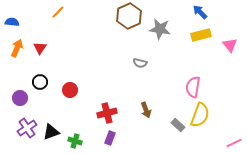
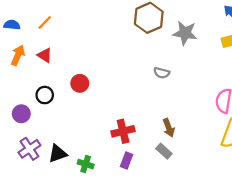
orange line: (58, 12) -> (45, 23), moved
red triangle: (40, 48) -> (45, 55), turned -32
red circle: (70, 90) -> (80, 83), moved
gray rectangle: (178, 125) -> (164, 151), moved

